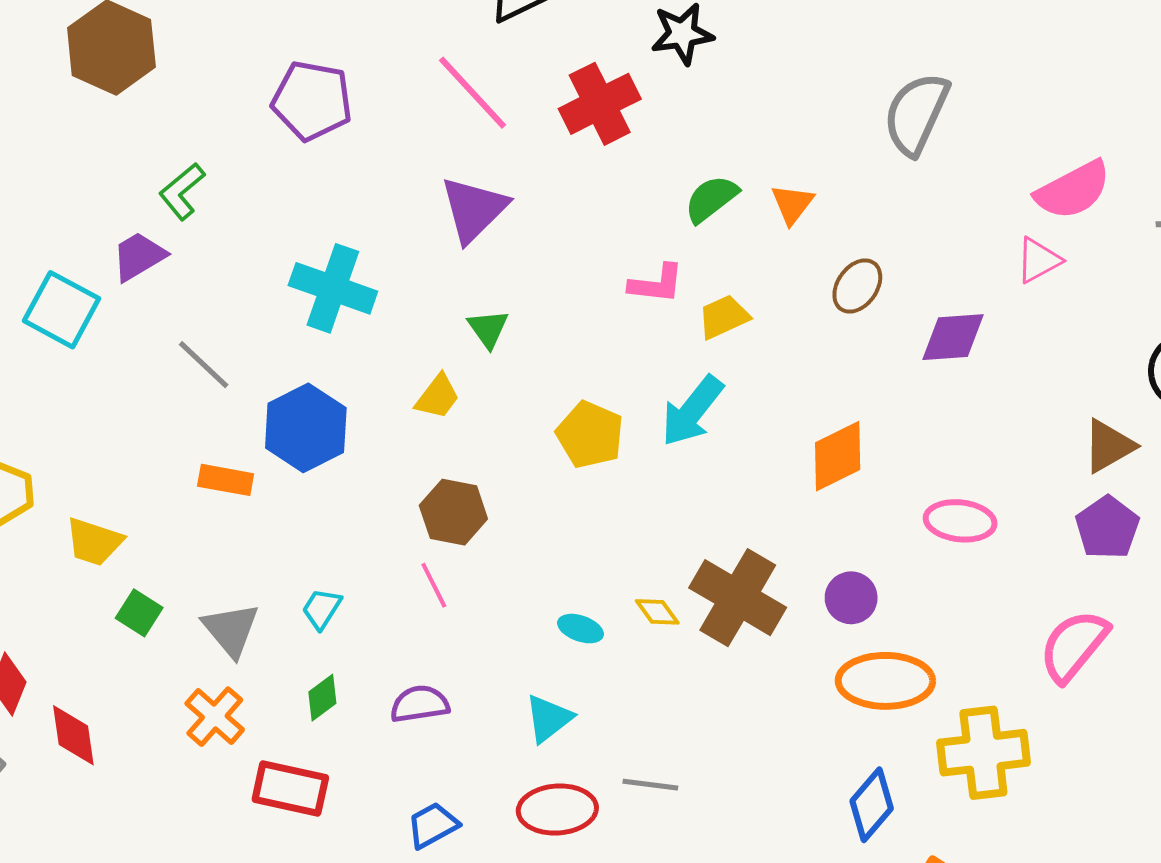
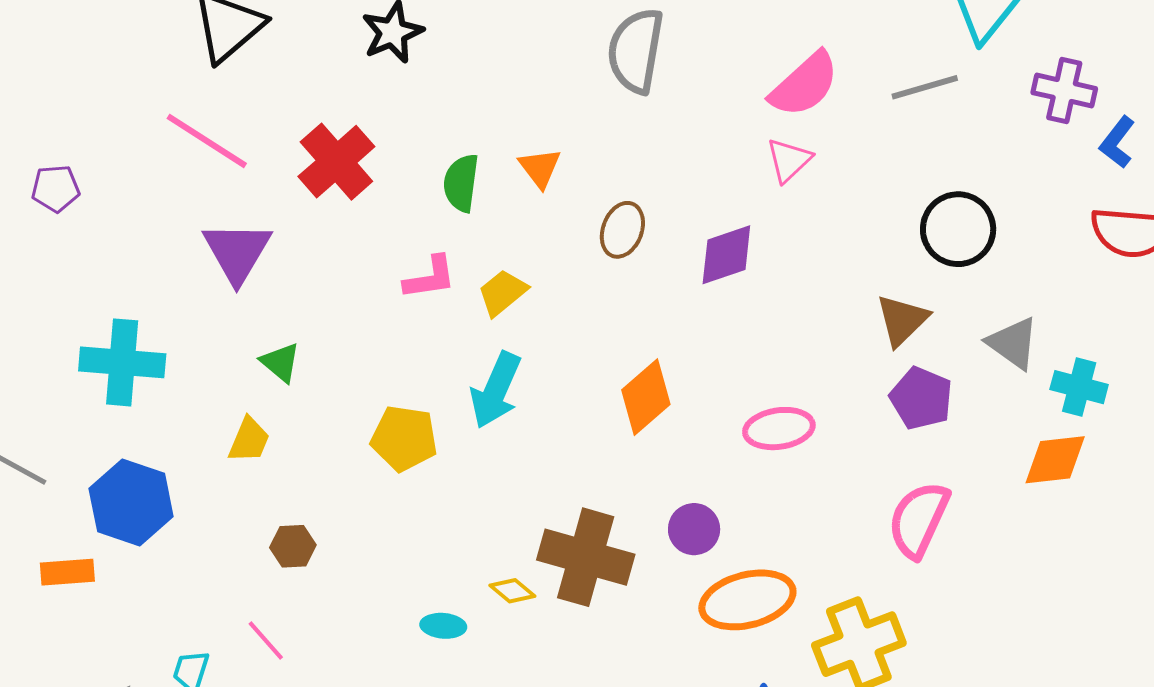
purple pentagon: (312, 101) -> (56, 189), size x0.6
red cross: (600, 104) -> (336, 162), moved
green semicircle: (711, 199) -> (461, 183), turned -30
brown hexagon: (453, 512) -> (293, 546), size x0.7
pink line: (434, 585) -> (266, 640), moved

